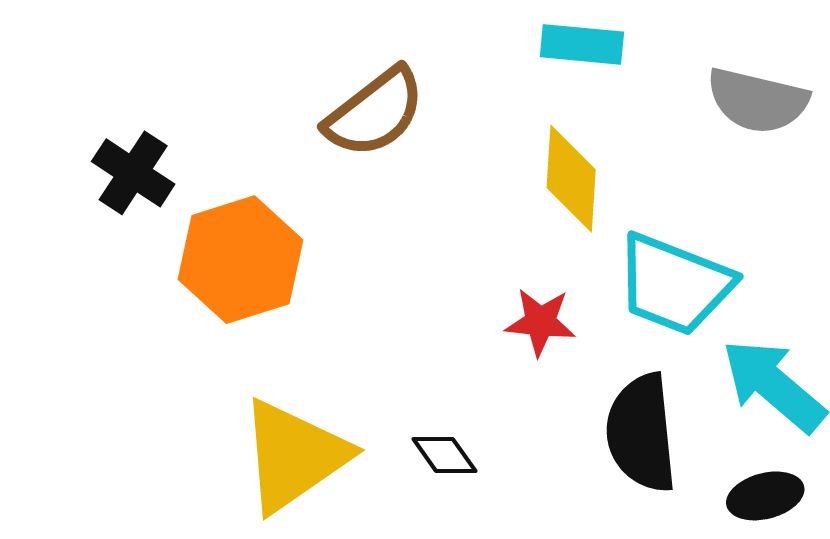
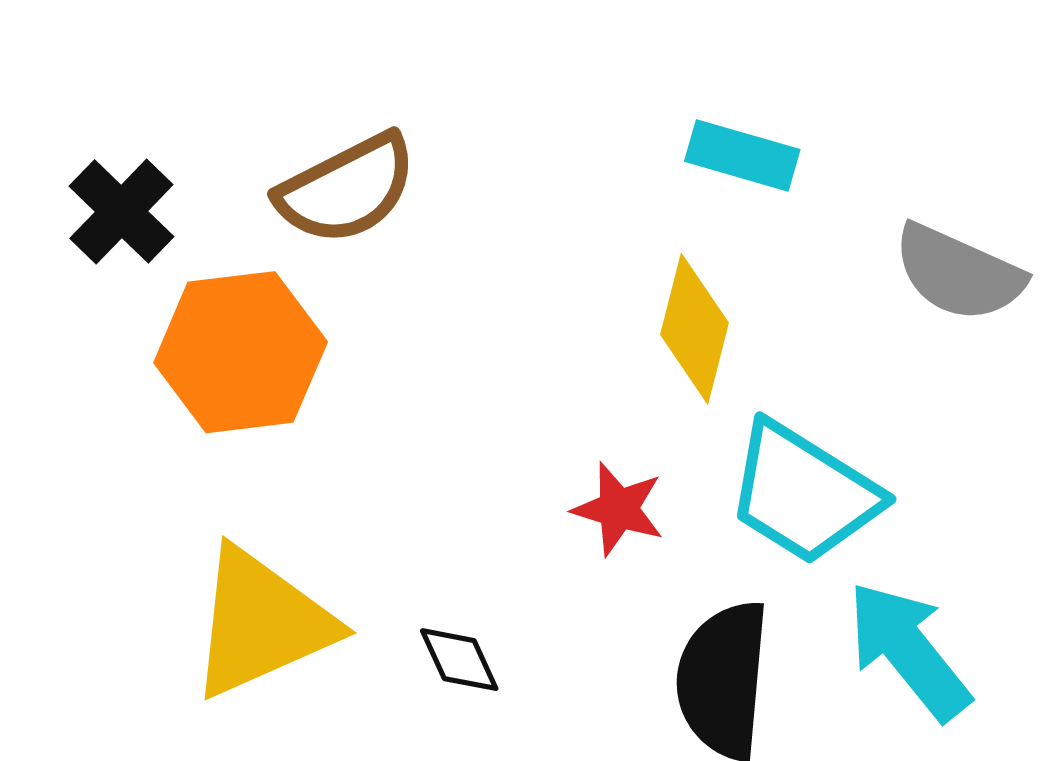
brown semicircle: (375, 113) -> (347, 189), moved

